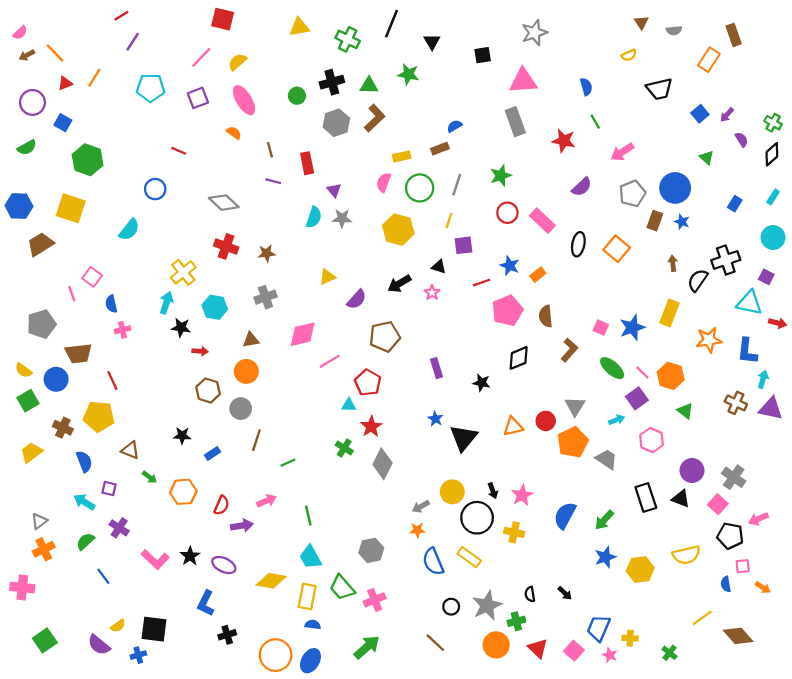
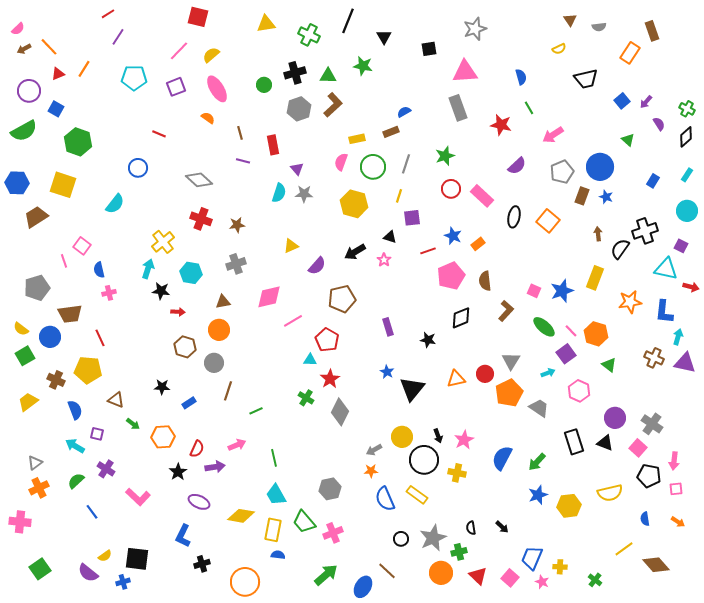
green semicircle: (27, 147) -> (24, 131), size x1.5
pink arrow: (758, 519) -> (674, 461), turned -60
black star: (190, 556) -> (178, 472), moved
pink square: (743, 566) -> (676, 489), moved
blue ellipse: (310, 661) -> (363, 587), moved

